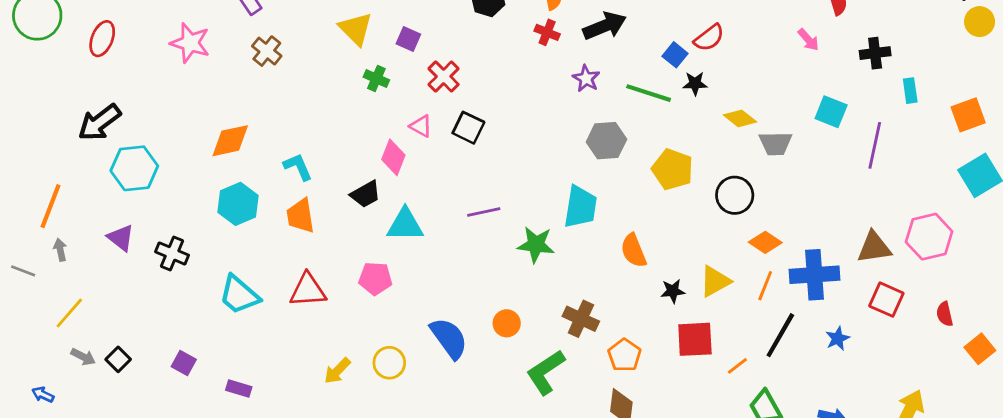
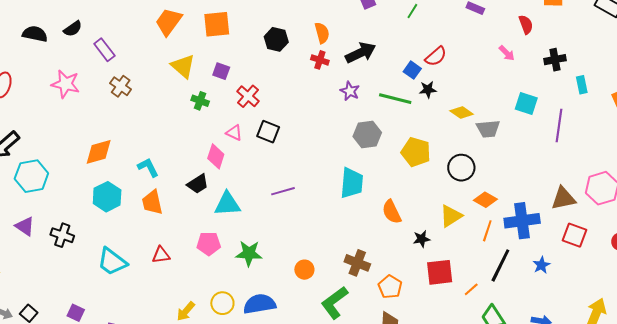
green star: (536, 245) -> (249, 253), moved
yellow triangle: (715, 281) -> (451, 216), moved
red triangle: (308, 290) -> (161, 255), size x0.7
blue semicircle: (449, 338) -> (260, 304), moved, turned -60

